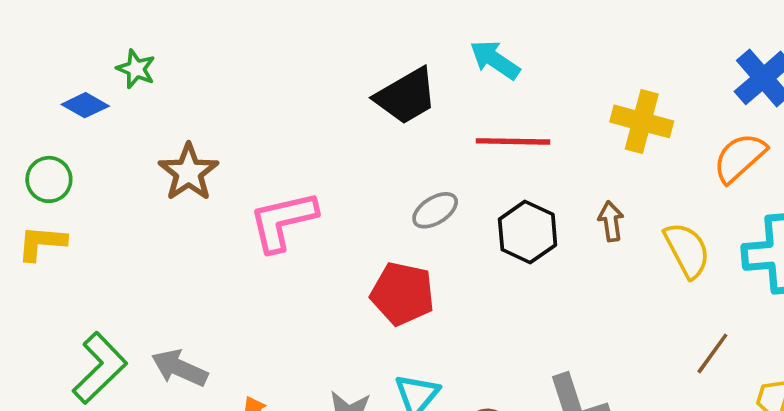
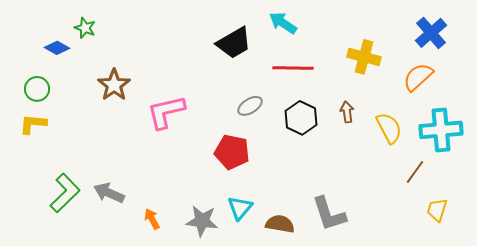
brown line: (712, 353) -> (415, 172), moved

